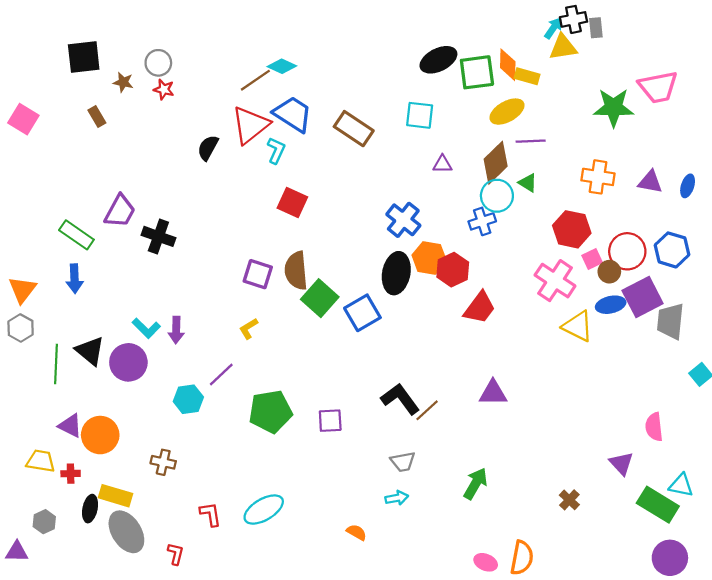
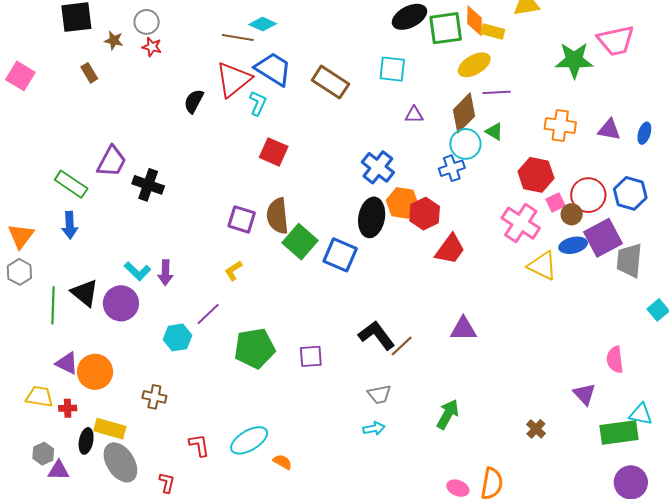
brown line: (255, 80) -> (238, 38), turned 44
blue square: (362, 313) -> (340, 255), turned -36
green rectangle: (658, 505) -> (619, 433), turned -39
orange semicircle: (357, 532) -> (282, 462), moved
purple triangle: (17, 552) -> (59, 470), moved

